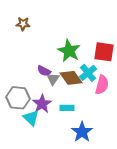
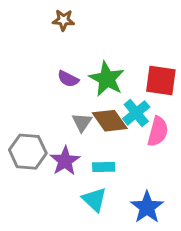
brown star: (23, 24) -> (63, 20), moved
purple semicircle: (44, 71) -> (68, 79), moved
cyan triangle: (31, 118) -> (94, 200), moved
blue star: (82, 132) -> (147, 207), moved

